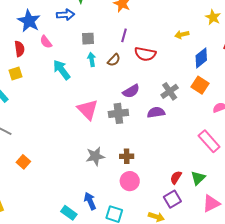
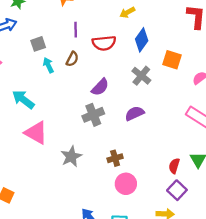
yellow arrow: (182, 35) -> (127, 12), moved
blue diamond: (201, 58) -> (142, 40), moved
cyan arrow: (62, 70) -> (23, 99), moved
pink triangle: (88, 109) -> (36, 133), moved
purple semicircle: (156, 112) -> (135, 113), moved
gray star: (95, 156) -> (71, 157), moved

